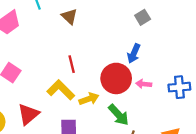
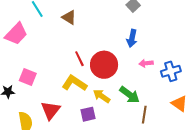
red circle: (116, 78) -> (104, 65), moved
blue cross: (179, 87) -> (171, 71), moved
yellow arrow: (89, 99) -> (102, 96), moved, turned -114

